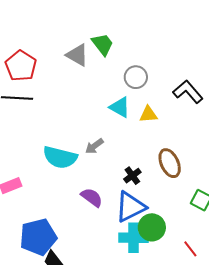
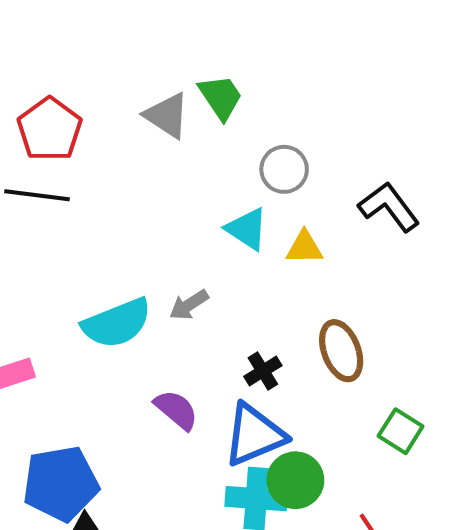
cyan semicircle: (60, 157) -> (117, 323), turned -40

